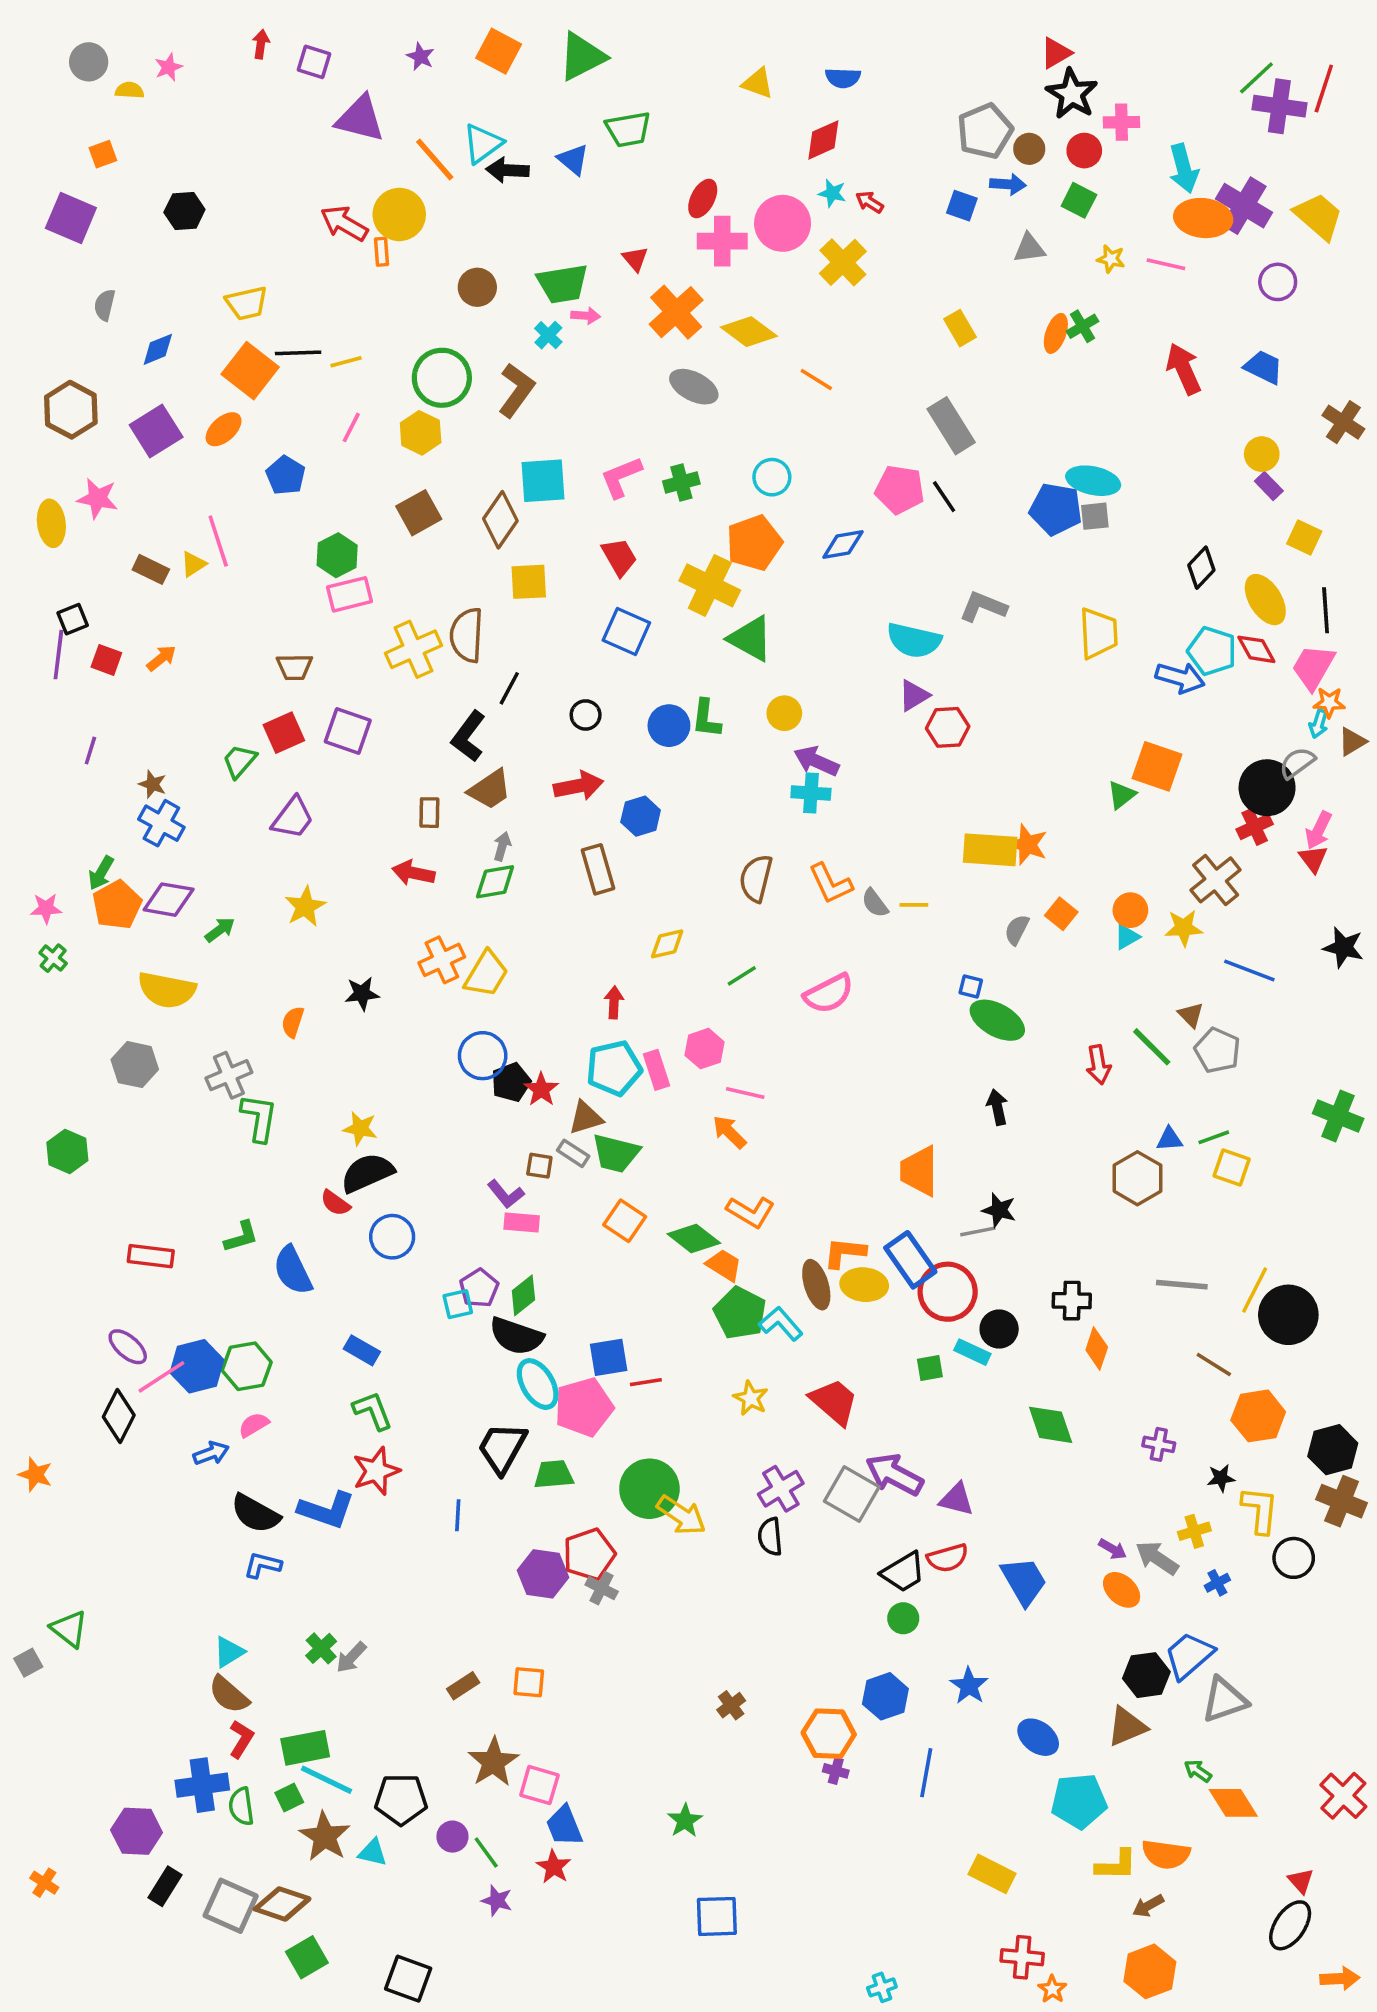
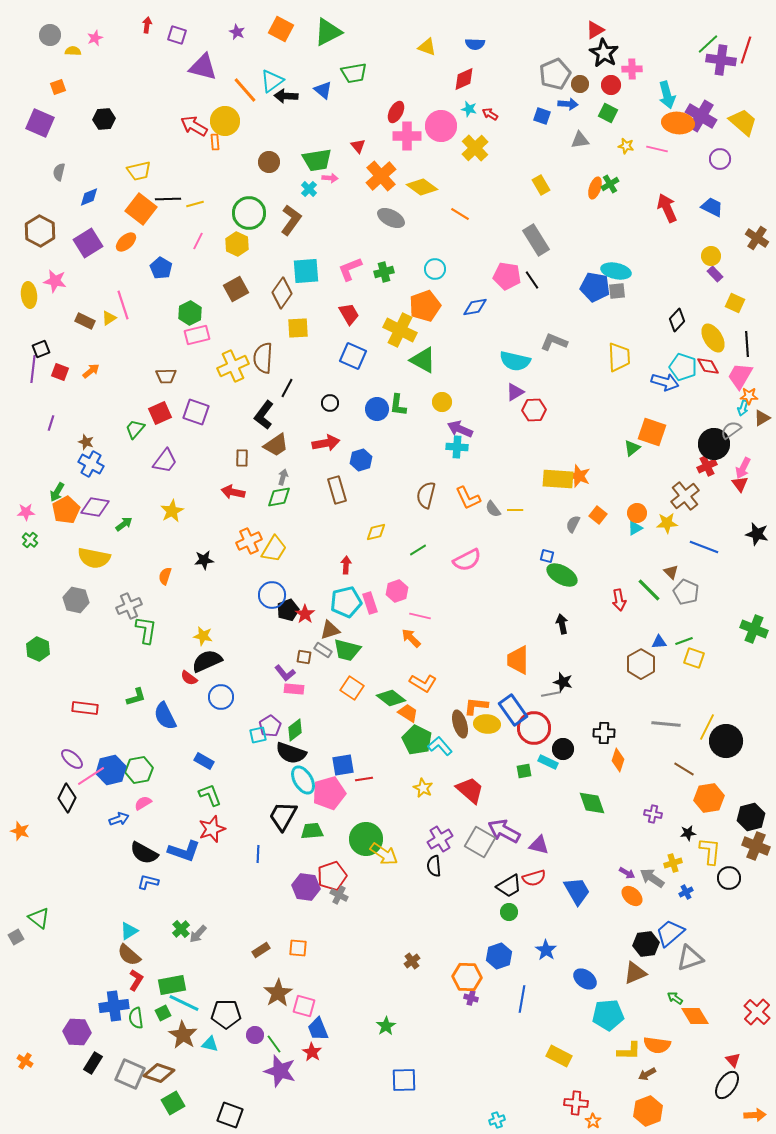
purple star: (497, 1900) -> (280, 1071), size x1.8

